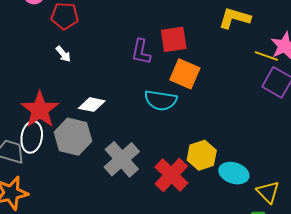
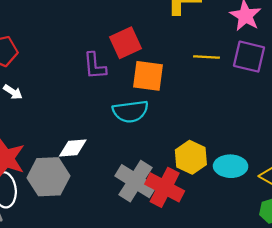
yellow line: (266, 56) -> (206, 57), moved
white diamond: (92, 105) -> (73, 148), moved
gray cross: (122, 159) -> (136, 181), moved

